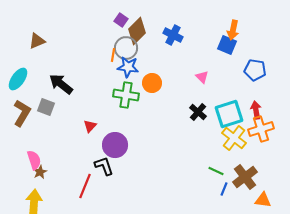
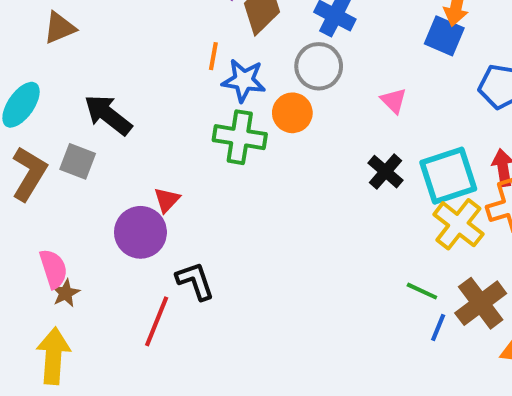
gray circle: (126, 48) -> (319, 66), moved
purple circle: (115, 145) -> (140, 232), moved

